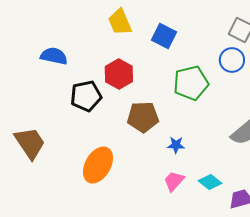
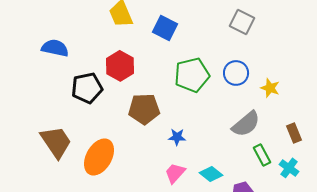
blue circle: (232, 60) -> (236, 73), moved
brown trapezoid: (30, 143) -> (56, 142), moved

